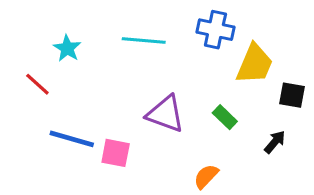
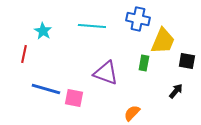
red line: (37, 84) -> (24, 54), turned 60
green rectangle: (225, 117) -> (144, 63), moved, turned 56

